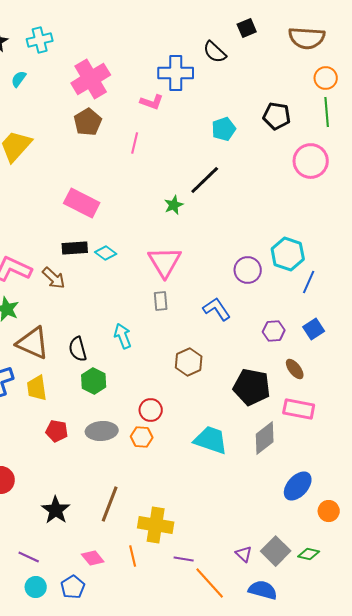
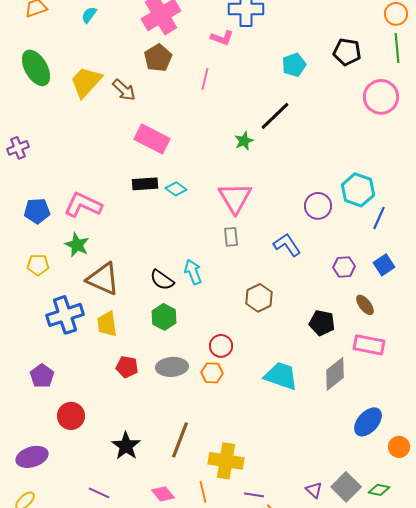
brown arrow: (54, 278) -> (124, 90), moved
black semicircle: (78, 349) -> (162, 280), moved, turned -40
black pentagon: (252, 387) -> (322, 323), size x0.7

